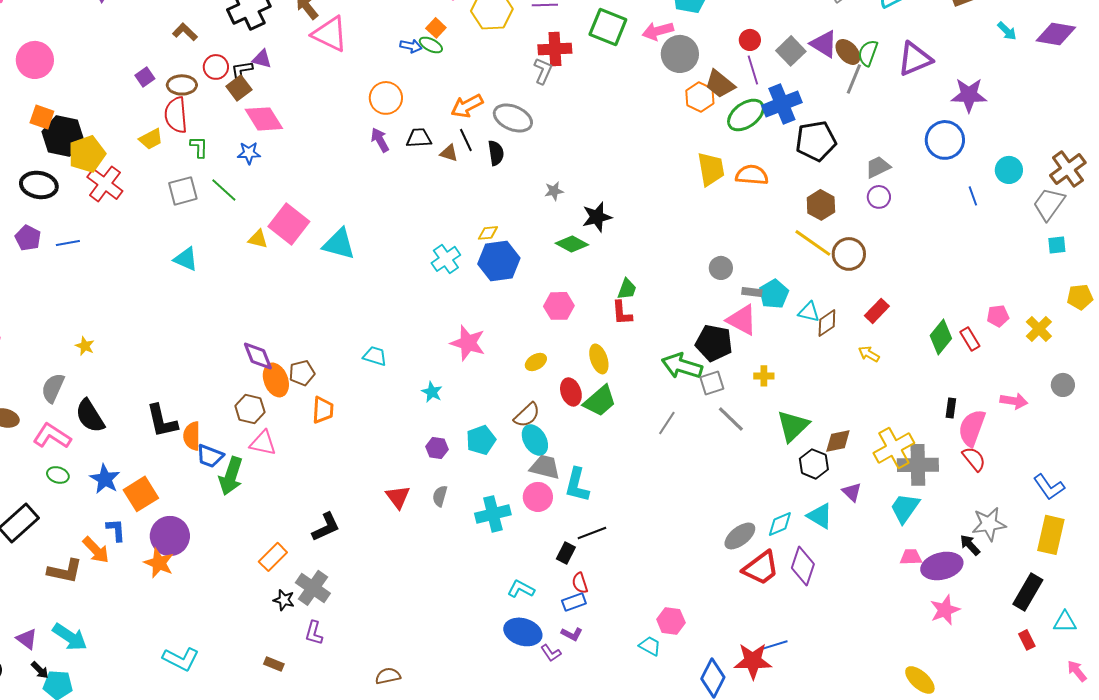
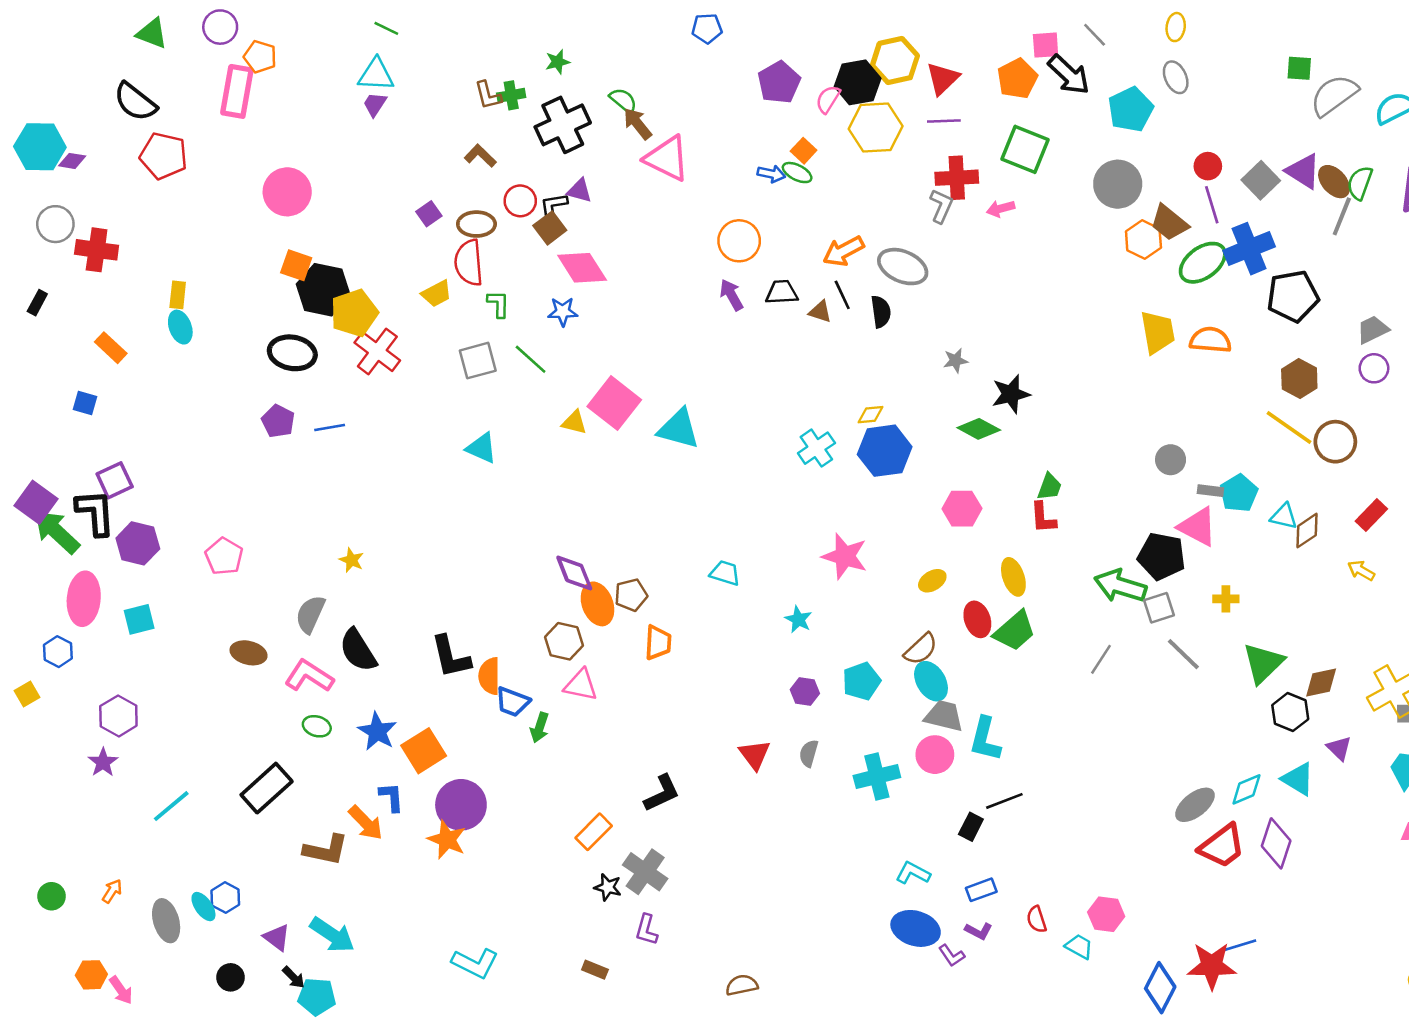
pink arrow: (658, 31) -> (1001, 209), moved, size x0.7
green arrow: (231, 476) -> (540, 728), size x0.6
red semicircle: (580, 583) -> (1037, 919), moved

